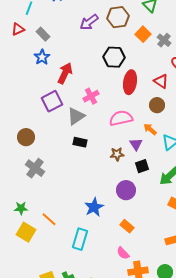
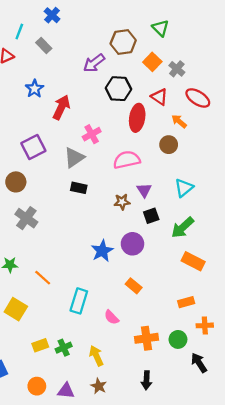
purple arrow: (89, 22) -> (94, 63), moved
gray rectangle: (43, 34) -> (44, 45), moved
red triangle: (161, 81) -> (159, 97), moved
purple square: (52, 101) -> (33, 147), moved
orange arrow: (150, 129) -> (179, 121), moved
blue star: (94, 207) -> (102, 251), moved
yellow square: (26, 232) -> (16, 309), moved
pink semicircle: (123, 253) -> (111, 317), moved

